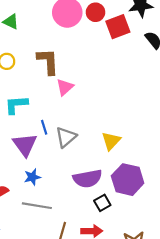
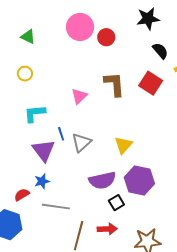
red circle: (96, 12) -> (106, 37), moved
red square: (118, 27) -> (151, 83), moved, turned -35
brown L-shape: (48, 61) -> (114, 84), moved
blue star: (32, 177) -> (42, 181), moved

